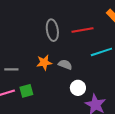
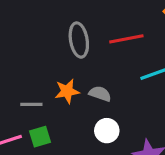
gray line: (11, 69) -> (31, 104), moved
white circle: (78, 88) -> (107, 131), moved

